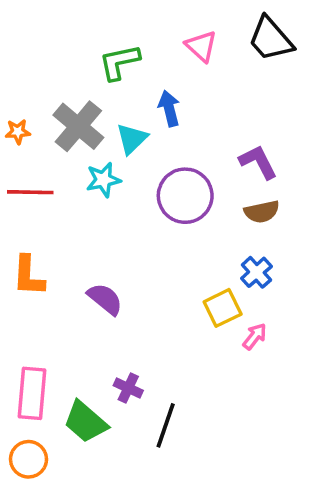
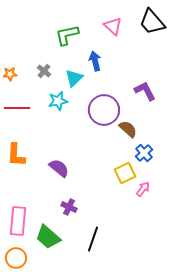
gray cross: (78, 126) -> (44, 71), size x0.5
brown semicircle: (262, 212) -> (128, 129), moved, turned -126
purple cross: (128, 388) -> (69, 207), moved

